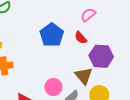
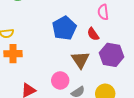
pink semicircle: (88, 15) -> (103, 12), turned -63
brown triangle: (84, 76) -> (80, 60), moved

